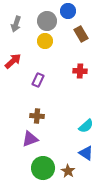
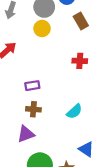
purple rectangle: (38, 80) -> (32, 86), moved, turned 56
cyan semicircle: (86, 126) -> (74, 111), moved

